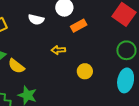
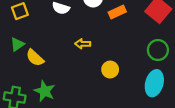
orange rectangle: (79, 26) -> (117, 12), moved

